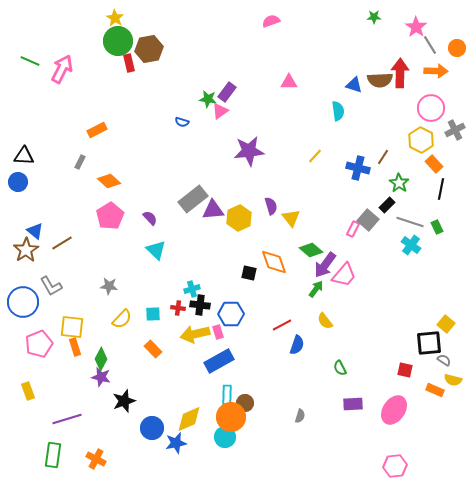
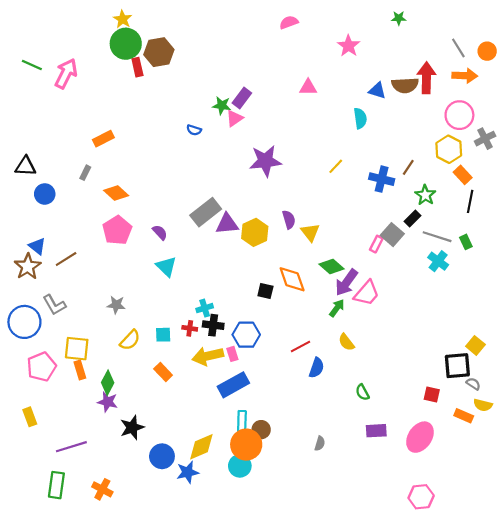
pink star: (416, 27) -> (349, 46), moved
blue circle: (18, 182) -> (45, 194), moved

